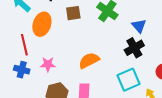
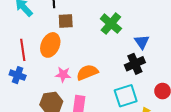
brown square: (73, 13) -> (66, 21), moved
orange ellipse: (42, 24) -> (50, 45), moved
pink star: (48, 64) -> (63, 75), moved

